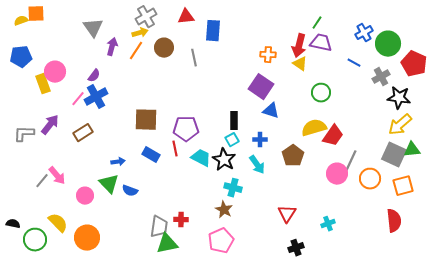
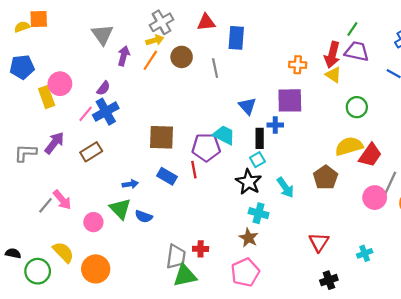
purple square: (261, 87) -> (290, 100), turned -35
blue triangle: (271, 111) -> (247, 106), moved, turned 30
blue cross: (260, 140) -> (275, 125), moved
cyan trapezoid: (201, 158) -> (224, 135), moved

